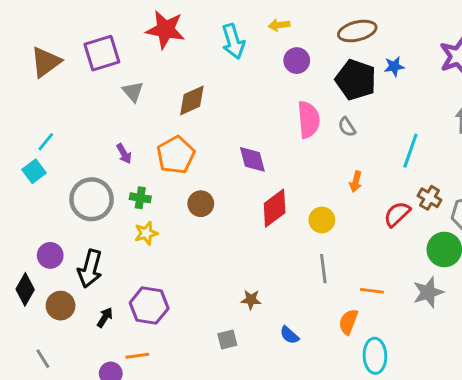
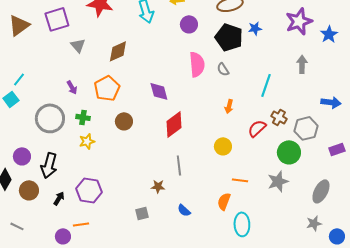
yellow circle: (322, 220) -> (223, 146), moved
gray line: (323, 269) -> (179, 165), moved
gray line: (43, 359) -> (17, 226), turned -32

